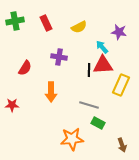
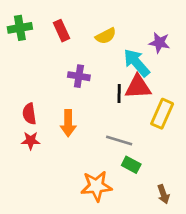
cyan arrow: (102, 47) -> (137, 63), size x1.6
red semicircle: (25, 68) -> (29, 114), moved, turned 140
red star: (12, 105) -> (31, 141), moved

